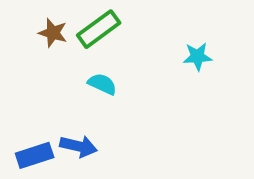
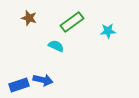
green rectangle: (99, 29) -> (72, 22), moved

